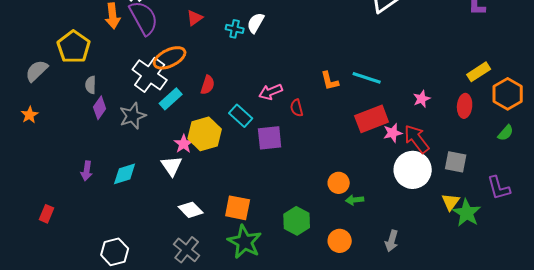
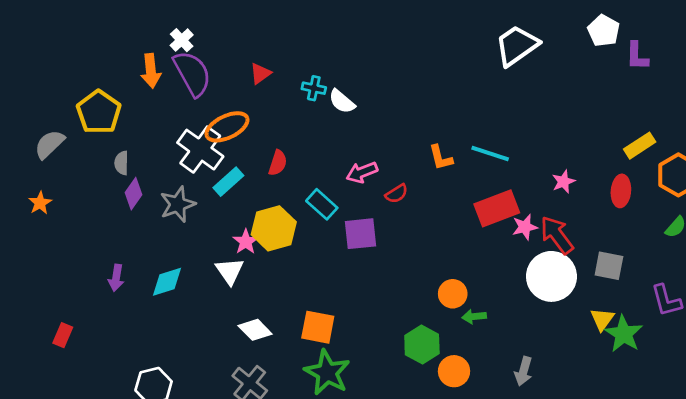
white semicircle: (256, 23) -> (342, 101), moved, turned -80
red semicircle: (297, 108) -> (397, 194), turned -108
green hexagon: (297, 221) -> (422, 345), moved

